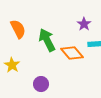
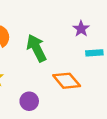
orange diamond: (72, 53) -> (67, 81), moved

